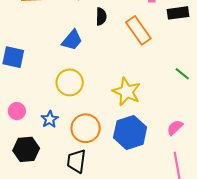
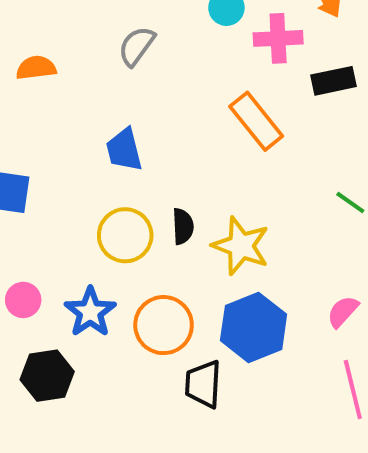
black semicircle: (101, 17) -> (183, 226), moved
blue trapezoid: (72, 40) -> (124, 150), turned 130
blue star: (50, 119) -> (90, 312), size x1.4
black trapezoid: (76, 161) -> (203, 384), moved

